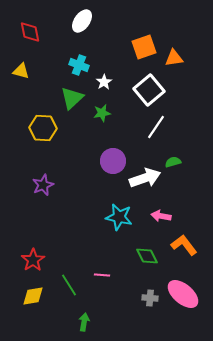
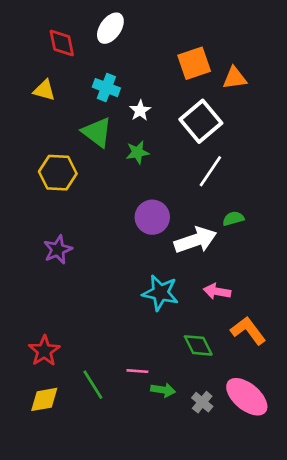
red diamond: (30, 32) -> (62, 43), moved
yellow triangle: (21, 71) -> (44, 90), moved
green triangle: (72, 98) -> (97, 132), turned -40
gray cross: (150, 298) -> (202, 402), turned 35
green arrow: (84, 322) -> (163, 390), moved, turned 90

